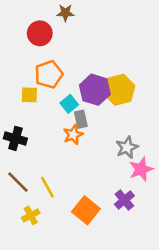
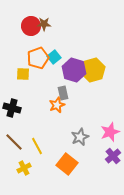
brown star: (65, 13) -> (44, 24), moved
cyan square: (69, 104) -> (54, 57), moved
gray star: (127, 147) -> (80, 137), moved
purple cross: (124, 200) -> (113, 156), moved

